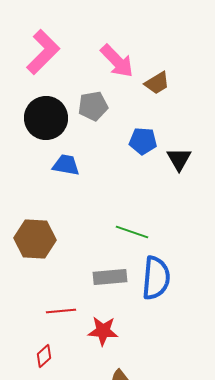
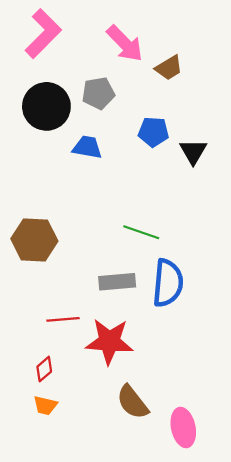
blue trapezoid: (66, 165) -> (87, 147), moved
red star: (103, 331) -> (109, 341), size x1.4

